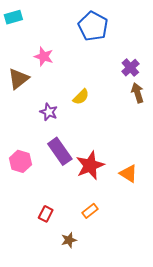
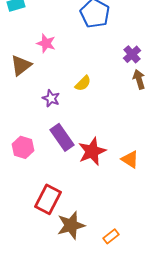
orange rectangle: (90, 211) -> (111, 236), moved
red rectangle: (46, 214) -> (48, 199), size x1.8
brown star: (69, 240) -> (71, 225), size x1.8

